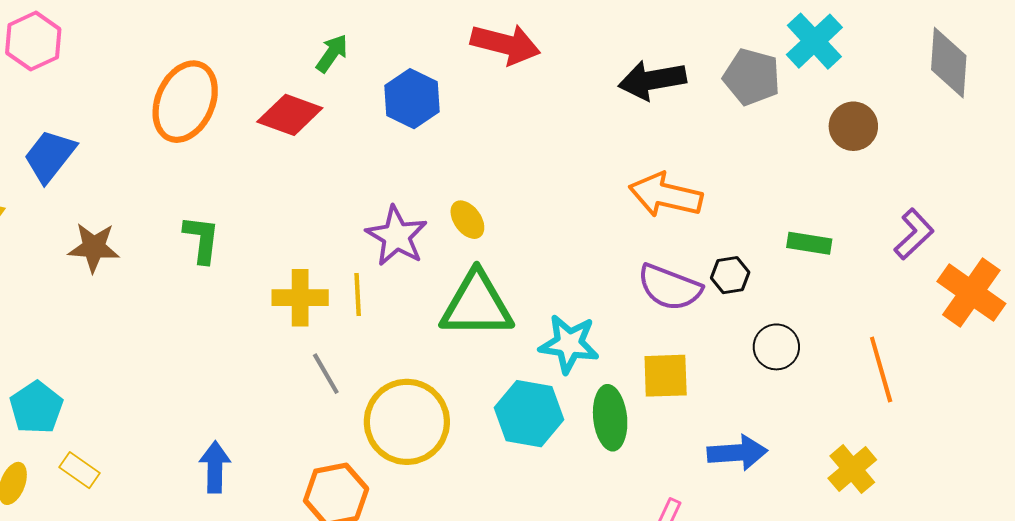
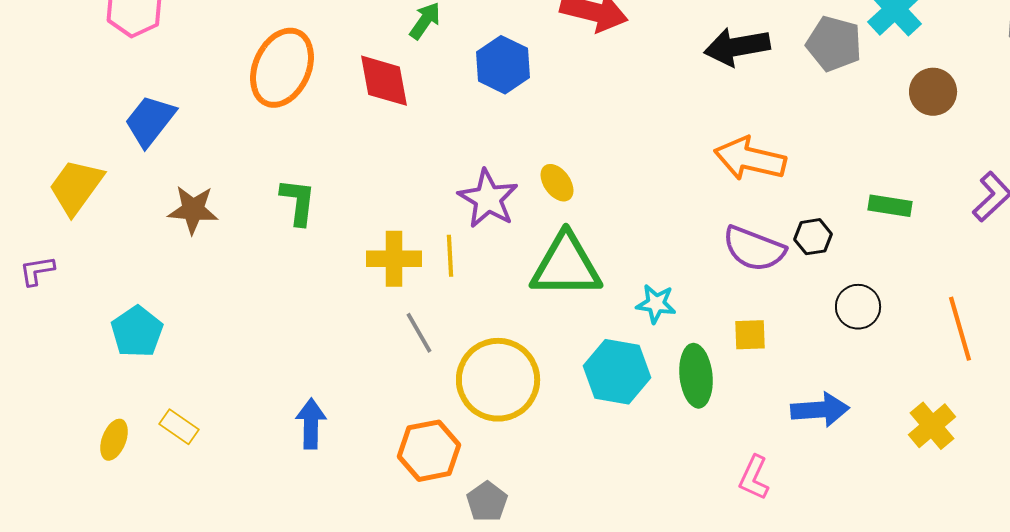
red diamond: (290, 115) -> (384, 81), turned 60
cyan star: (569, 344) -> (656, 304), size x0.7
yellow square: (666, 376) -> (750, 335), size x0.7
cyan pentagon: (36, 407) -> (137, 332), moved

